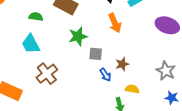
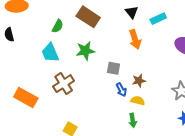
green semicircle: (36, 17) -> (58, 26), turned 104
green star: (78, 36) -> (85, 51), moved
yellow semicircle: (132, 89) -> (138, 101), moved

